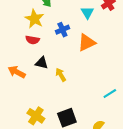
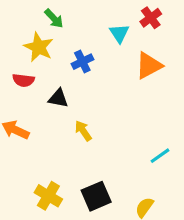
red semicircle: (33, 40) -> (23, 80), moved
orange triangle: (87, 43) -> (149, 66), moved
black triangle: (42, 63) -> (58, 98), moved

